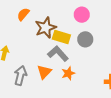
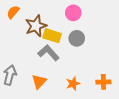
orange triangle: (44, 72) -> (39, 82), moved
orange star: (68, 73) -> (73, 84), moved

